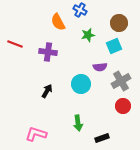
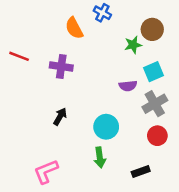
green star: (88, 35) -> (133, 45), moved
cyan square: (114, 46) -> (154, 72), moved
cyan circle: (81, 84) -> (106, 127), moved
pink L-shape: (36, 134) -> (46, 172), turned -40
black rectangle: (102, 138) -> (141, 172), moved

